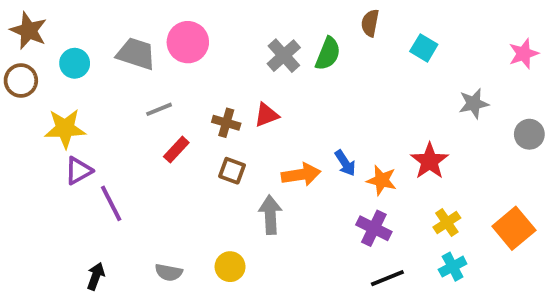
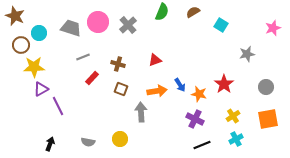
brown semicircle: (370, 23) -> (193, 12), turned 48
green semicircle: (328, 54) -> (162, 12), moved
gray cross: (284, 56) -> (128, 25), moved
brown circle: (21, 81) -> (21, 45), moved
red triangle: (266, 115) -> (155, 60), moved
gray circle: (529, 134) -> (266, 87), moved
orange square: (514, 228) -> (268, 119), turned 30

